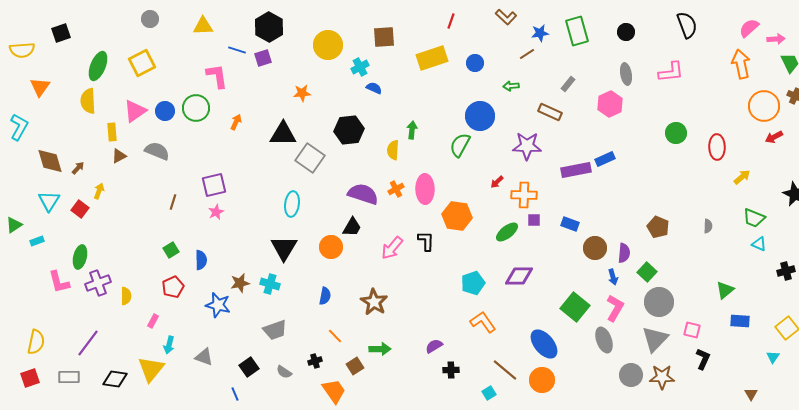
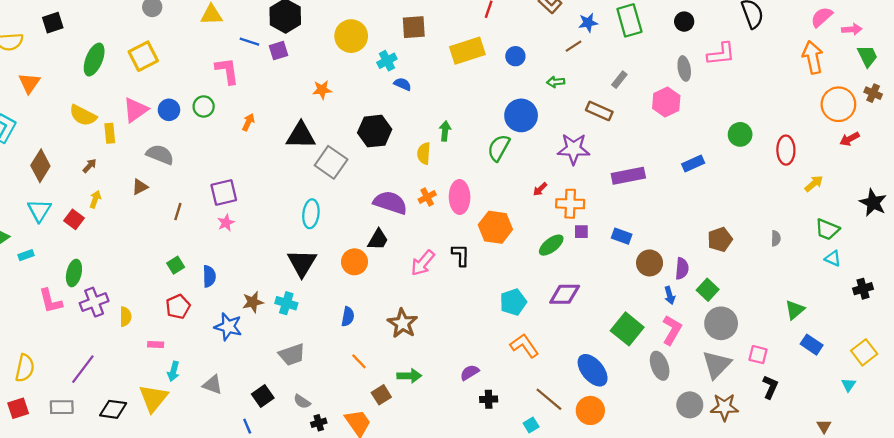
pink L-shape: (671, 72) -> (721, 54), moved
yellow semicircle: (88, 101) -> (83, 115), moved, turned -60
green circle: (196, 108) -> (204, 106), size x0.7
brown triangle: (119, 156) -> (140, 187), moved
blue rectangle: (605, 159) -> (693, 163), moved
brown diamond: (50, 161) -> (40, 166), turned 48
brown arrow: (78, 168) -> (90, 166), moved
brown pentagon: (658, 227) -> (720, 239), turned 30
pink rectangle: (153, 321) -> (156, 345), turned 64
blue rectangle: (740, 321) -> (812, 345), turned 30
black cross: (315, 361) -> (319, 423), moved

